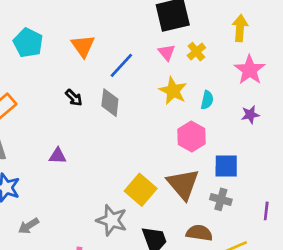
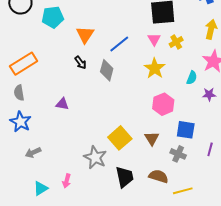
cyan pentagon: (28, 43) -> (53, 17), turned 30
orange triangle: (83, 46) -> (85, 35), moved
cyan semicircle: (207, 100) -> (192, 78), moved
brown triangle: (183, 184) -> (152, 138), size x0.6
purple line: (266, 211) -> (210, 149), moved

